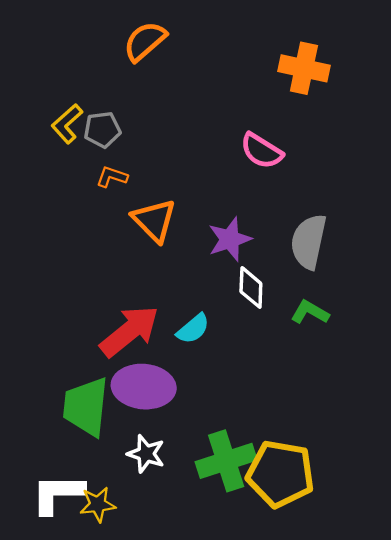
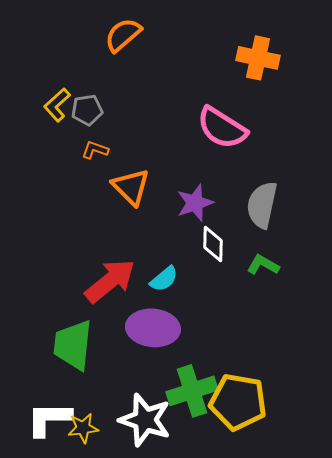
pink semicircle: (262, 151) -> (222, 128), size x1.4
purple ellipse: (144, 387) -> (153, 328), moved
white star: (146, 454) -> (145, 420), moved, size x1.6

